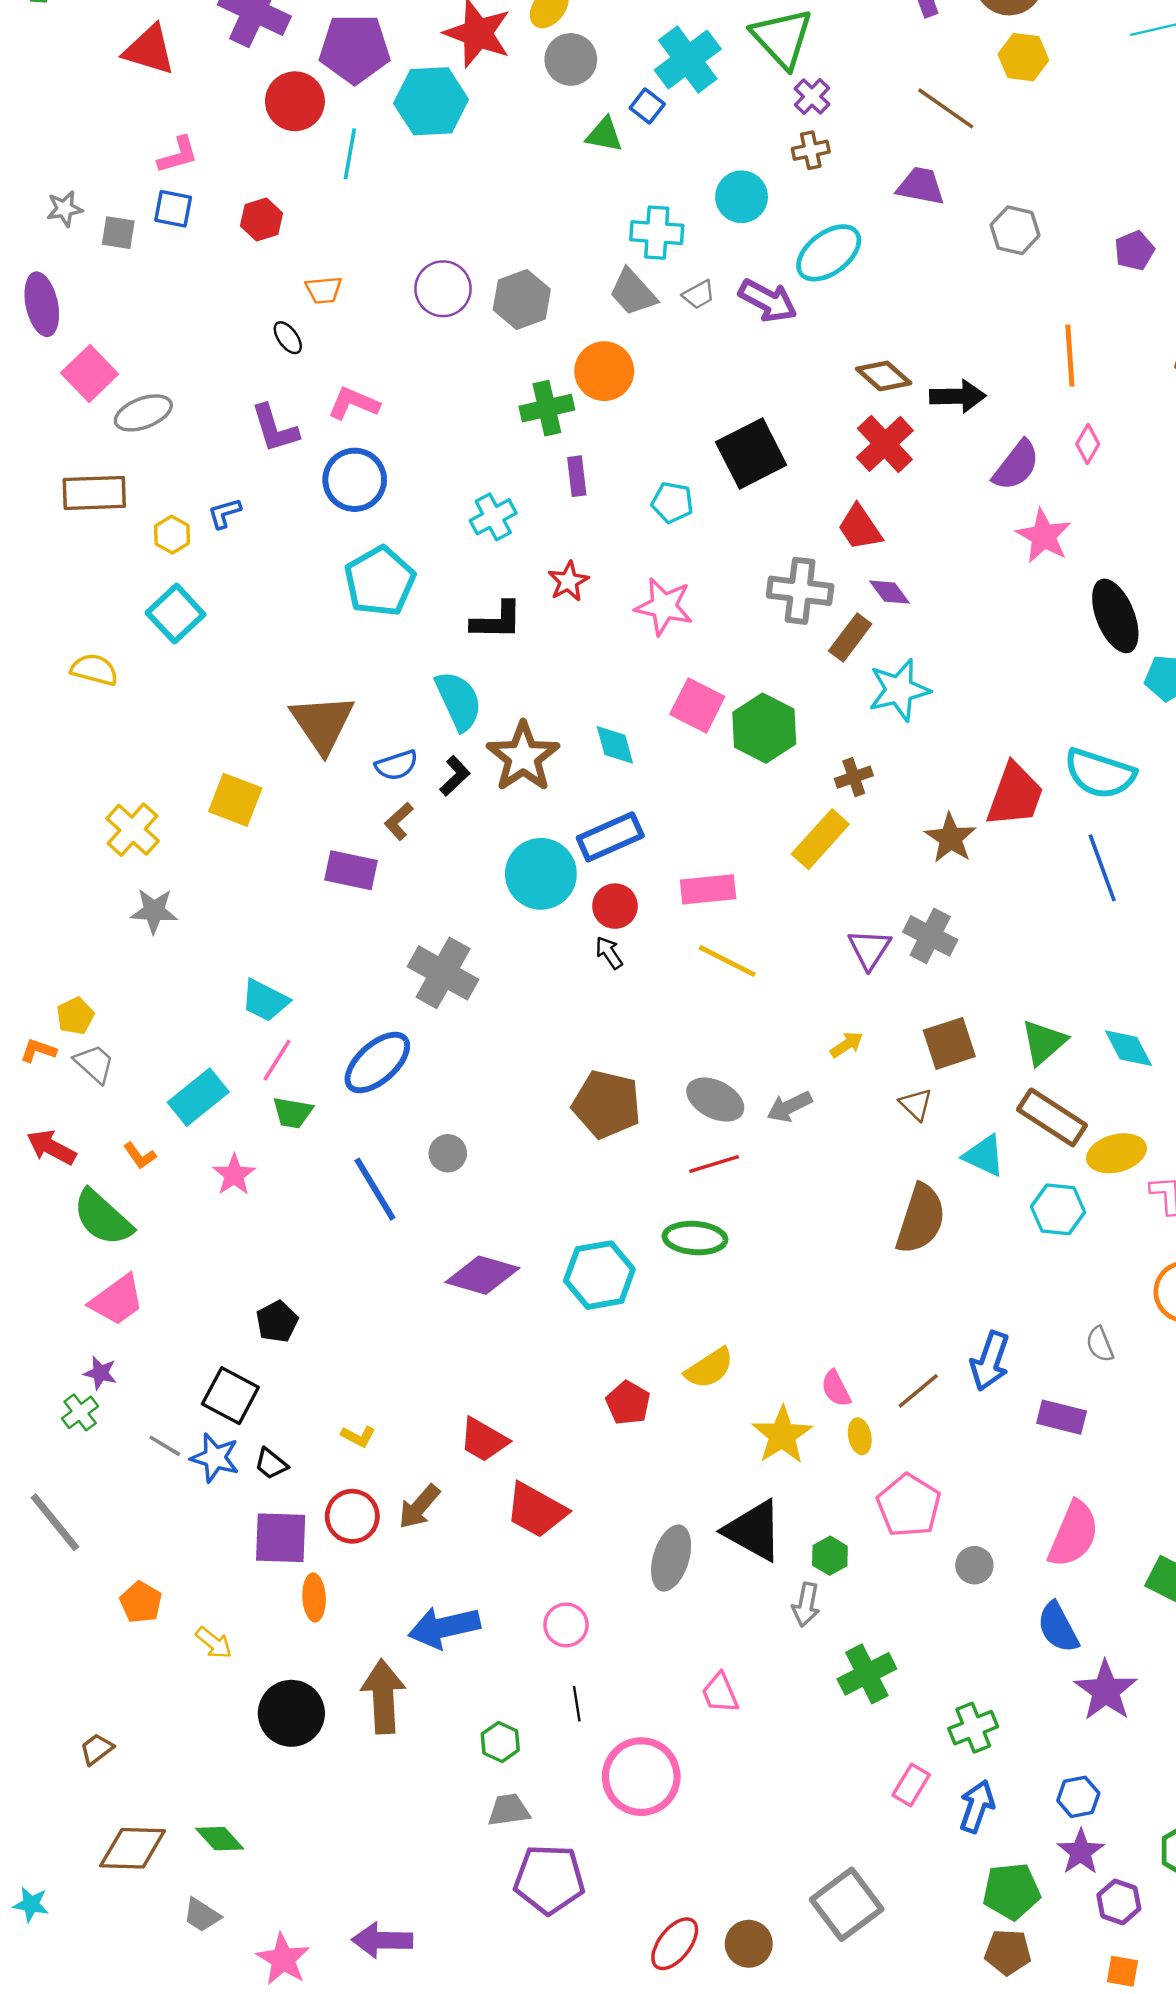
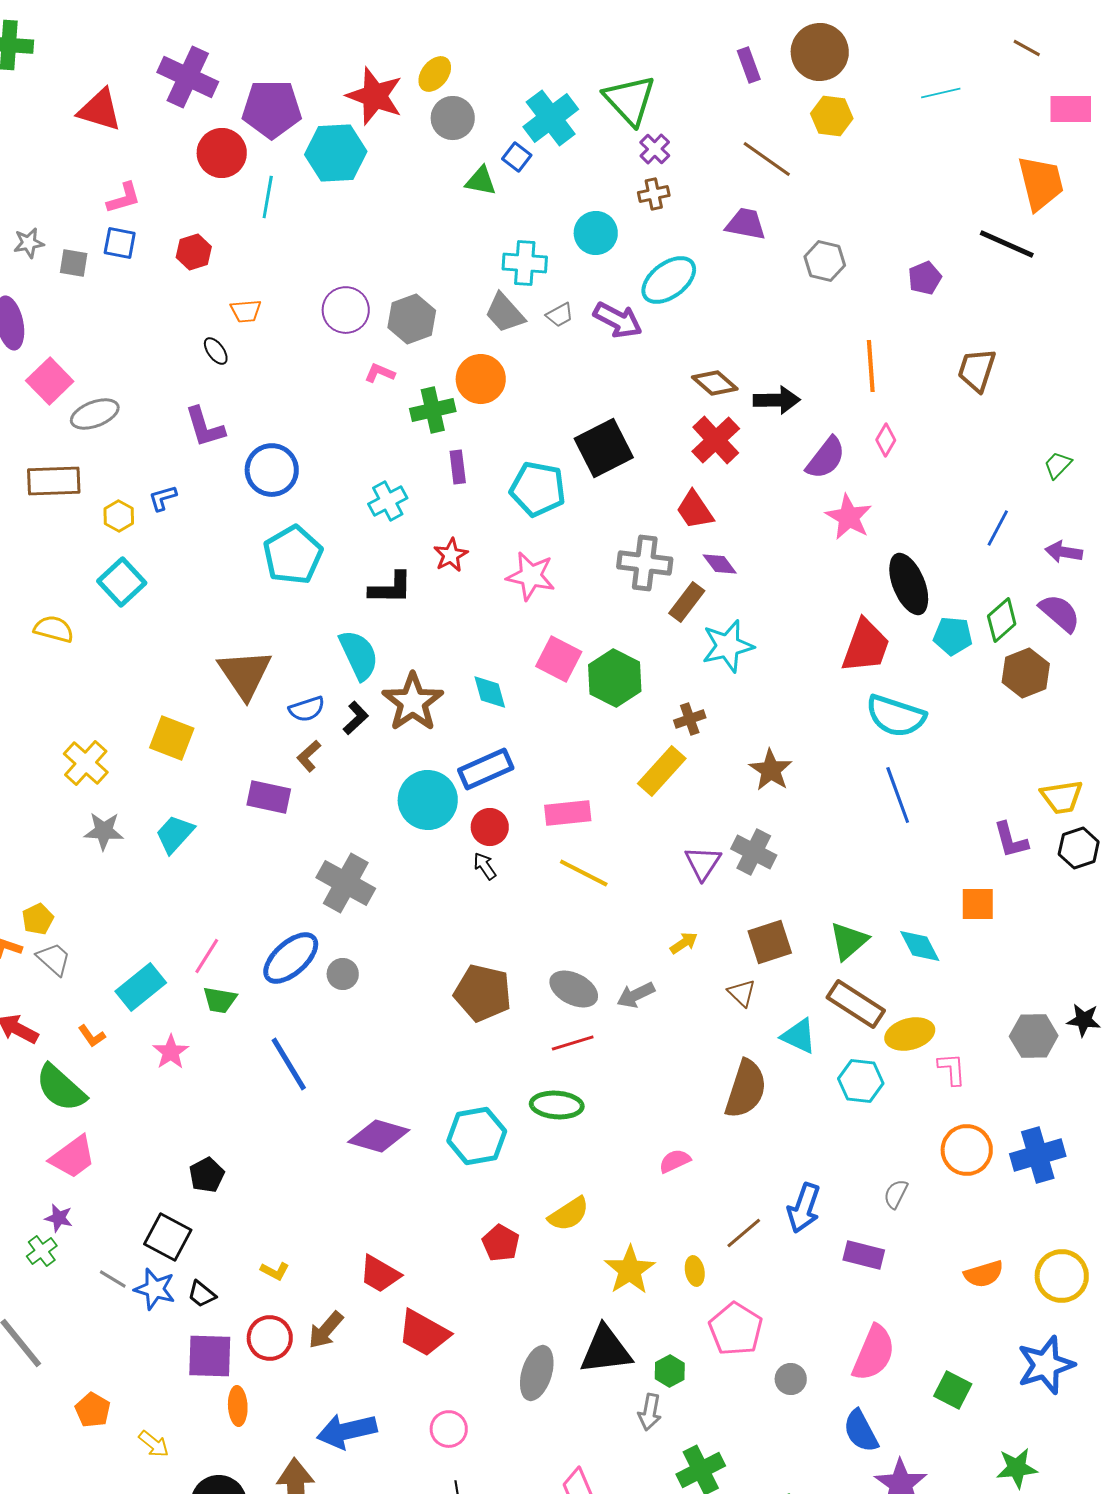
pink L-shape: (353, 403) -> (380, 373), moved, size x0.7
cyan pentagon: (672, 502) -> (538, 489), size x1.6
red trapezoid: (1015, 795) -> (866, 646), moved
cyan trapezoid: (265, 1000) -> (175, 834), moved, turned 105
gray circle: (448, 1153) -> (343, 974), moved
gray semicircle: (1100, 1344) -> (896, 1194), turned 48
pink semicircle: (836, 1388) -> (675, 1161), moved, turned 92
black triangle: (753, 1531) -> (606, 1350), turned -36

